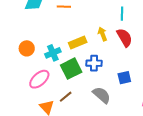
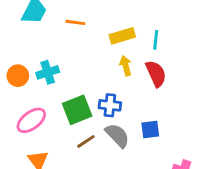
yellow rectangle: (78, 42) -> (122, 36), moved
cyan cross: (53, 53) -> (48, 72), moved
gray semicircle: (102, 95) -> (117, 135), moved
brown line: (66, 97) -> (86, 141), moved

